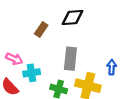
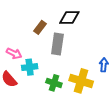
gray rectangle: (70, 59) -> (57, 44), moved

